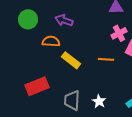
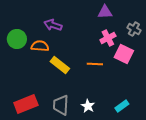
green circle: (28, 19) -> (17, 39), moved
red rectangle: (37, 86) -> (26, 104), moved

